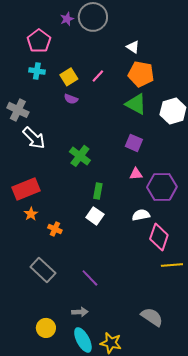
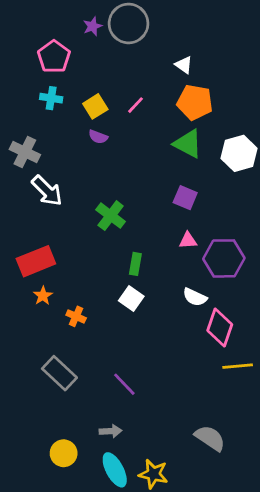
white semicircle: (141, 215) -> (195, 297), turned -144

